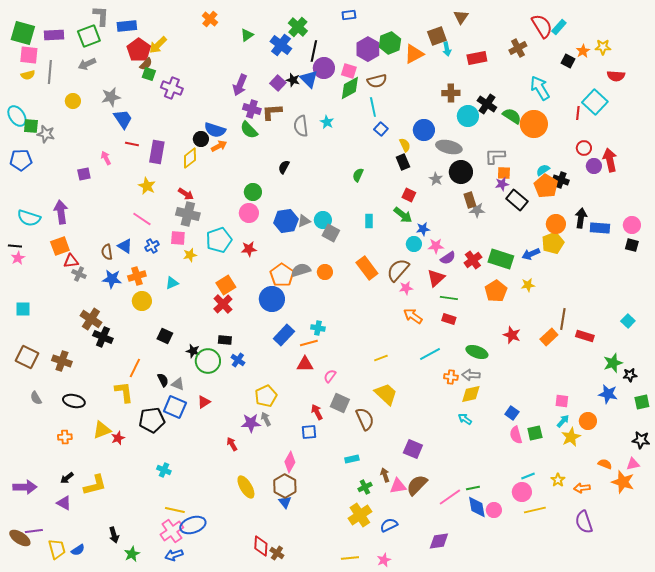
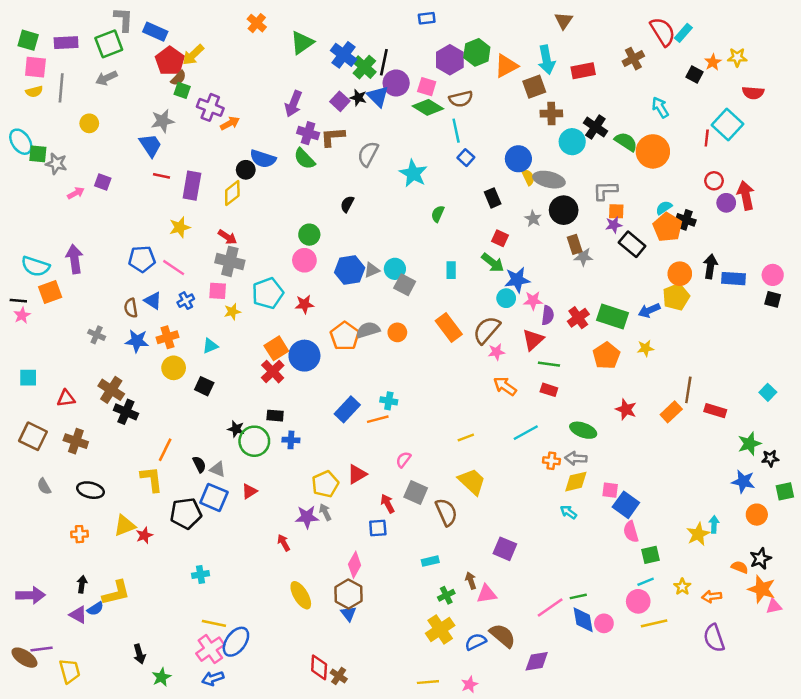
blue rectangle: (127, 26) -> (155, 32), turned 30
green cross: (298, 27) -> (364, 67), moved
green square: (23, 33) -> (28, 40), size x0.7
green triangle: (247, 35) -> (302, 43), size x1.5
brown square: (437, 36) -> (534, 87), moved
cyan arrow: (447, 49) -> (547, 60), size x1.6
green diamond: (350, 88) -> (428, 107), turned 60
cyan arrow: (540, 88) -> (660, 107), size x0.7
gray star: (111, 97) -> (163, 121), moved
cyan star: (327, 122) -> (413, 173), moved, size x1.6
gray semicircle: (301, 126) -> (368, 154), turned 35
yellow semicircle: (405, 145) -> (528, 177), moved
orange arrow: (219, 146) -> (230, 123), moved
pink arrow: (106, 158) -> (76, 193), moved, turned 88
blue pentagon: (21, 160) -> (142, 259), moved
purple square: (84, 174) -> (103, 182), moved, turned 32
yellow star: (147, 186) -> (180, 227), turned 30
blue star: (423, 229) -> (517, 280), size x1.5
orange square: (60, 246) -> (50, 292), moved
purple semicircle: (448, 258) -> (548, 315), turned -49
red triangle: (71, 261) -> (66, 398), moved
blue circle: (272, 299) -> (304, 356), moved
black square: (165, 336) -> (204, 386), moved
blue cross: (238, 360) -> (291, 440), turned -32
red triangle: (305, 364) -> (357, 474), moved, turned -30
pink square: (562, 401) -> (610, 490), moved
blue square: (512, 413) -> (626, 505), size x1.5
cyan arrow: (563, 421) -> (714, 524), moved, turned -40
orange circle: (588, 421) -> (757, 515), moved
green square: (535, 433) -> (650, 555), moved
black star: (641, 440) -> (760, 559), moved, turned -30
pink triangle: (633, 464) -> (774, 606), moved
cyan cross: (164, 470) -> (201, 574), turned -32
black arrow: (67, 478) -> (82, 584), turned 136
brown semicircle: (417, 485) -> (502, 636), moved, turned 85
blue ellipse: (193, 525) -> (236, 642), turned -35
blue semicircle: (78, 550) -> (95, 609), moved

